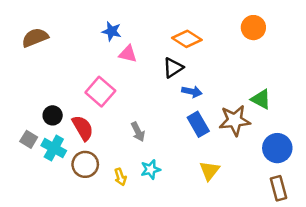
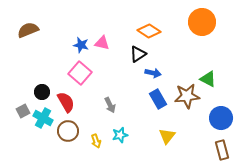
orange circle: (253, 28) -> (202, 22), size x1.4
blue star: (112, 31) -> (81, 45), moved
gray square: (29, 139) -> (23, 111), turned 32

